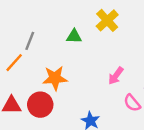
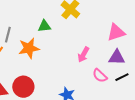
orange star: (55, 78) -> (29, 48), moved

